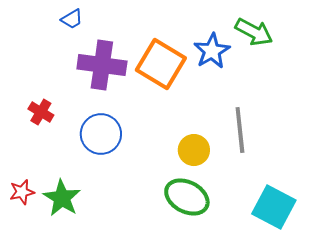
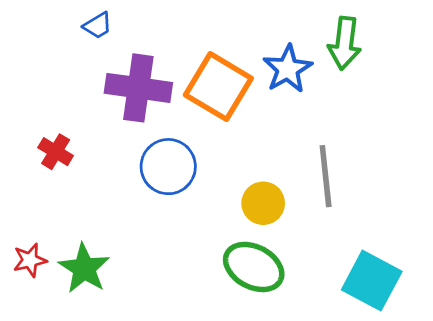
green arrow: (254, 32) -> (345, 43), turned 69
blue circle: (101, 134) -> (168, 167), moved

